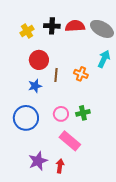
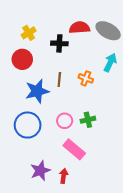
black cross: (52, 26) -> (59, 43), moved
red circle: (39, 60) -> (22, 59), moved
blue star: (35, 86) -> (37, 91), size x1.6

